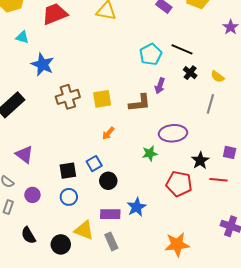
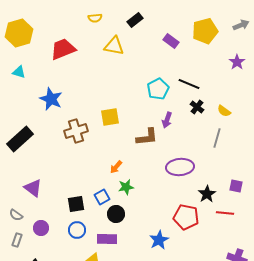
cyan triangle: (22, 37) -> (19, 72), moved
yellow square: (102, 99) -> (110, 117), moved
green star: (150, 153) -> (126, 187), moved
blue star: (137, 207) -> (159, 240), moved
purple rectangle: (110, 214) -> (107, 239), moved

